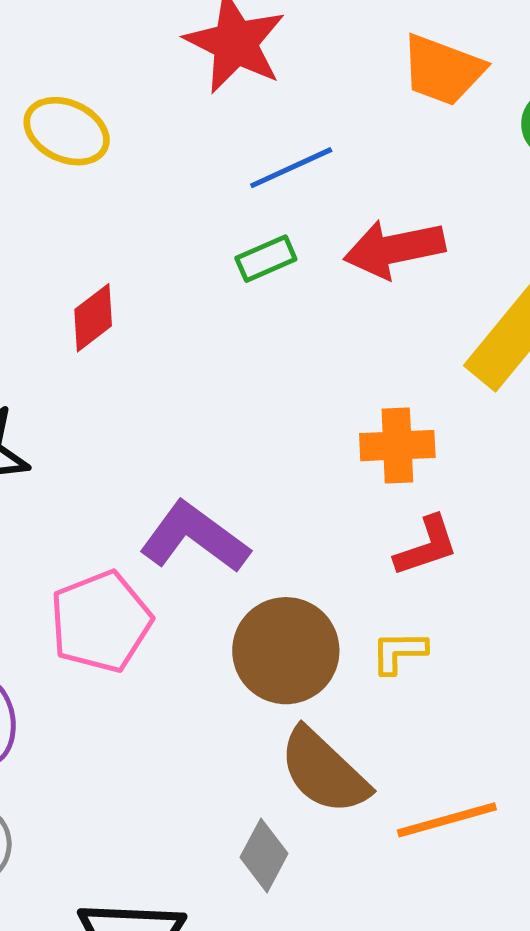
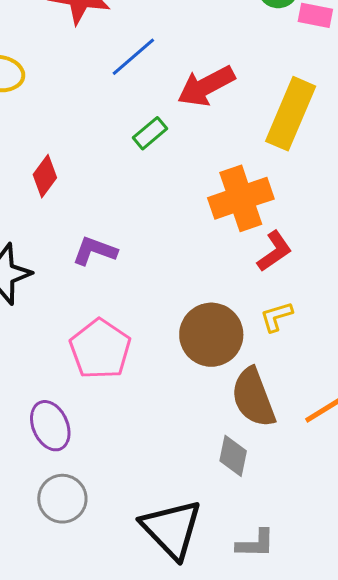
green rectangle: (266, 259) -> (150, 133), moved
orange cross: (397, 446) -> (241, 198), size x1.4
purple L-shape: (194, 537) -> (95, 251), moved, size x0.7
brown semicircle: (324, 771) -> (253, 398), turned 42

